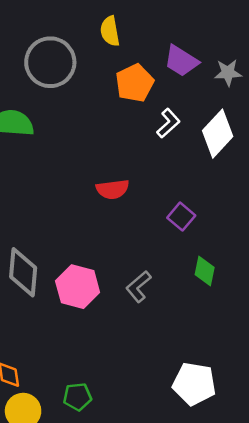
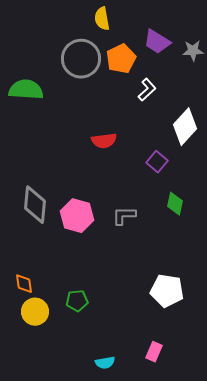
gray circle: (50, 62) -> (81, 59), moved
white diamond: (218, 134) -> (185, 127), moved
gray L-shape: (138, 287) -> (124, 216), turned 40

